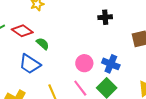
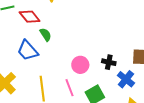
black cross: (105, 17) -> (109, 62), moved
blue cross: (111, 64) -> (126, 79), moved

